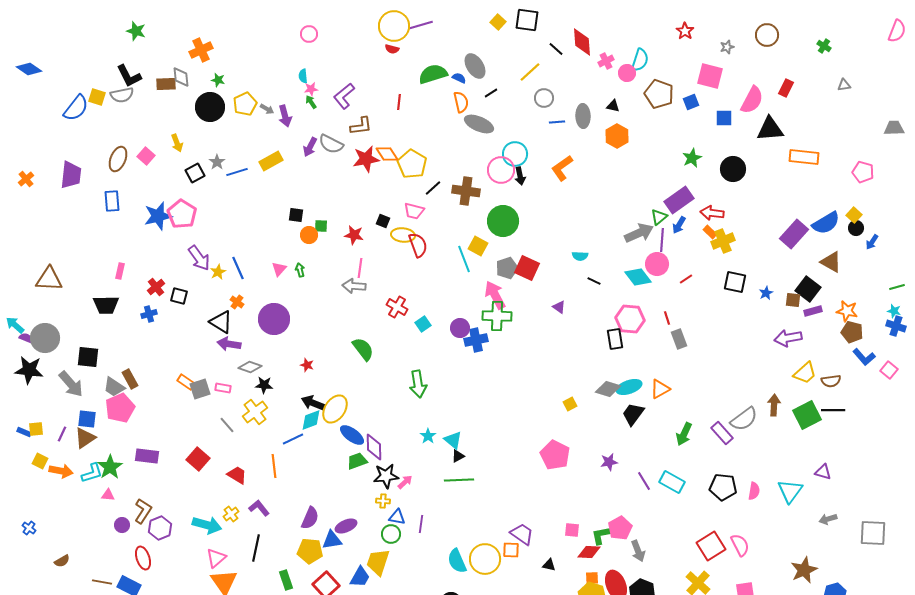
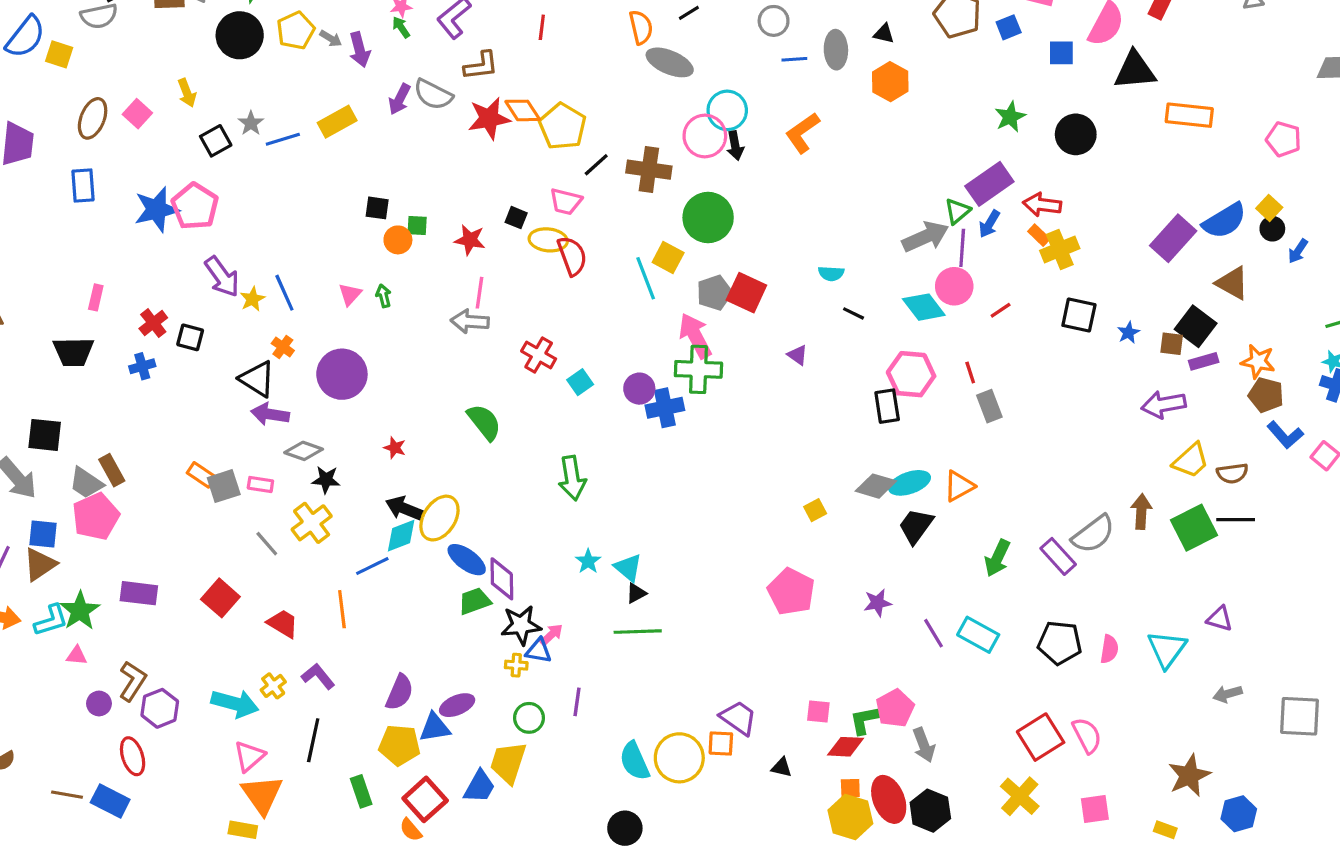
yellow square: (97, 97) -> (59, 54), moved
blue triangle: (397, 517) -> (539, 651), moved

